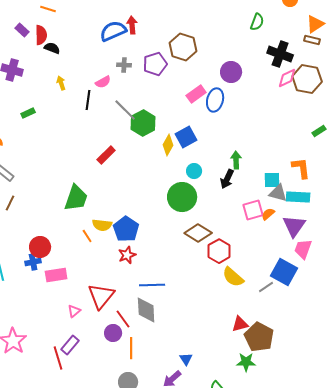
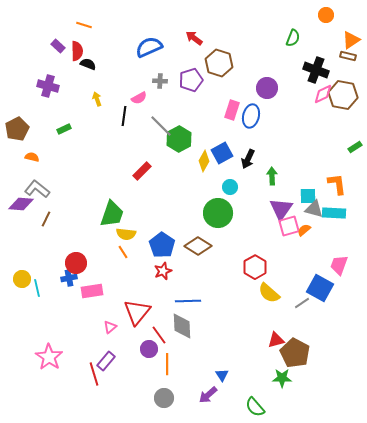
red arrow: (132, 25) -> (194, 38), moved, turned -48
pink rectangle: (196, 94) -> (232, 110), turned -36
black arrow: (227, 179) -> (248, 159), moved
yellow semicircle: (102, 225) -> (126, 234), moved
purple triangle: (294, 226) -> (281, 209), moved
brown diamond: (198, 233) -> (198, 246), moved

